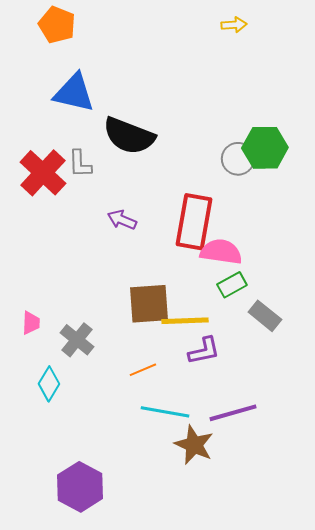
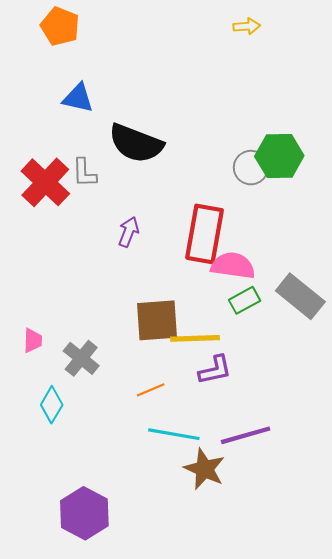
blue triangle: (74, 93) -> (78, 98), size x0.7
purple arrow: (122, 220) -> (129, 232), turned 88
gray rectangle: (265, 316) -> (300, 296), moved, size x1.4

